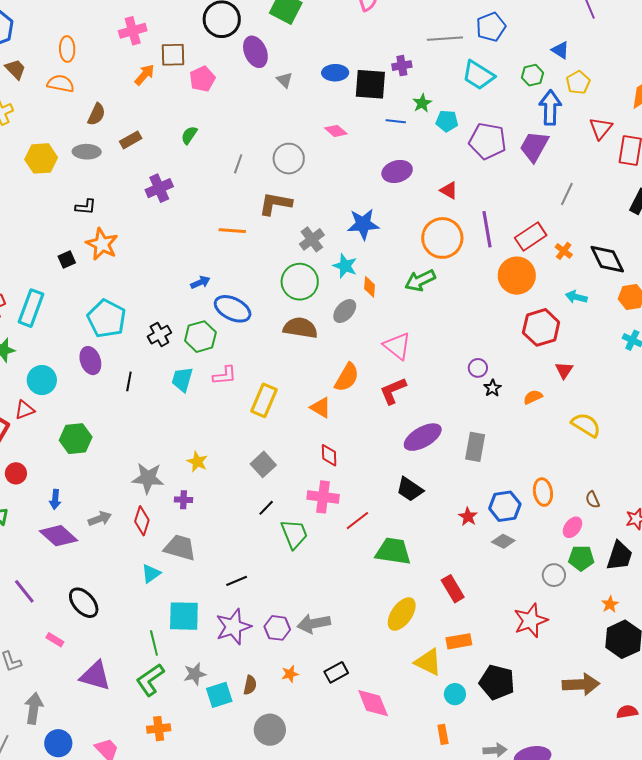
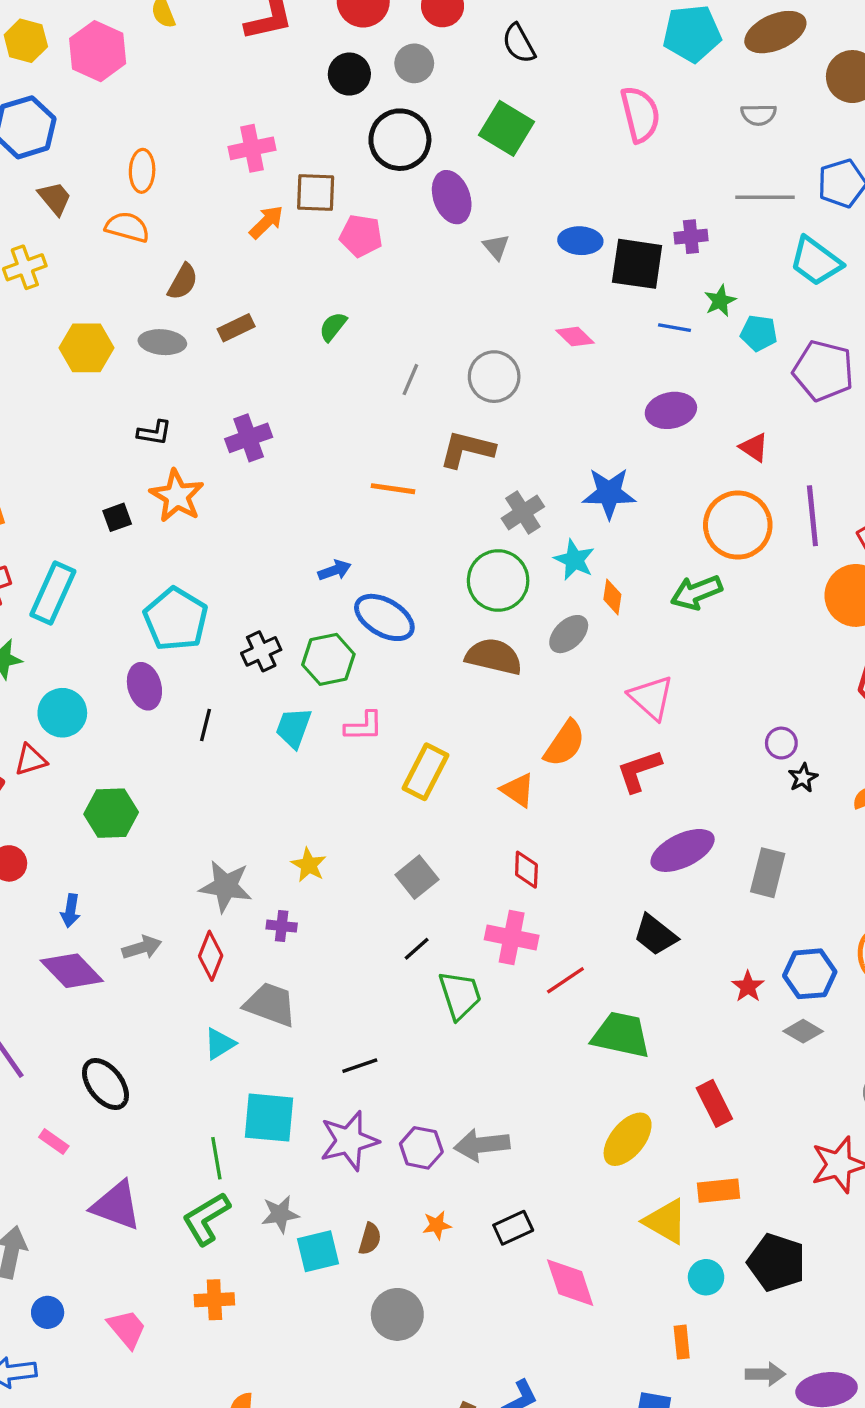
pink pentagon: (202, 79) -> (361, 236), turned 30
purple cross: (159, 188) -> (249, 438), moved
blue circle: (58, 743) -> (48, 1312), size x0.7

